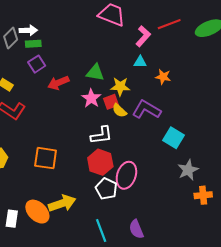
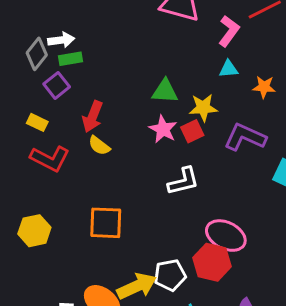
purple square: (37, 64) -> (57, 85), moved
red arrow: (58, 83) -> (93, 117), moved, turned -40
yellow semicircle: (119, 111) -> (99, 146), moved
red hexagon: (100, 162) -> (212, 262), moved
pink ellipse: (126, 175) -> (226, 236), turned -76
white pentagon: (106, 189) -> (170, 275), moved, turned -30

